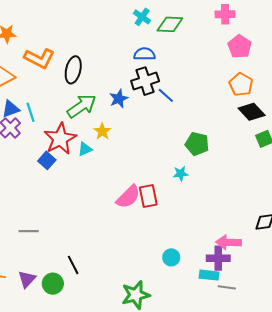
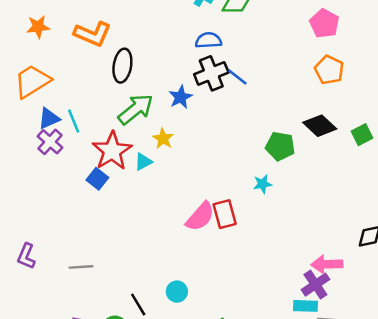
orange L-shape: (39, 58) -> (93, 34), moved
blue line: (166, 95) -> (237, 77), moved
black diamond: (252, 112) -> (320, 126), moved
cyan circle: (171, 257) -> (177, 292), moved
purple cross: (218, 258) -> (315, 285), turned -30

